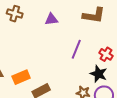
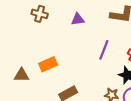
orange rectangle: (21, 77) -> (48, 64), moved

